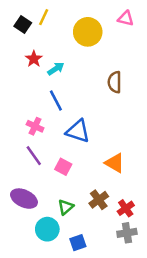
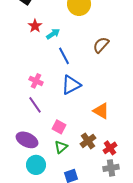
brown semicircle: (115, 82) -> (101, 45), turned 42
blue line: (56, 100) -> (64, 56), moved
blue triangle: (78, 131) -> (71, 85), turned -45
pink square: (63, 167) -> (59, 127), moved
cyan circle: (47, 229) -> (36, 165), moved

